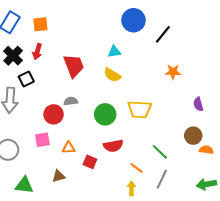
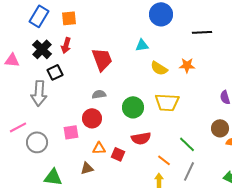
black line: (163, 34) -> (202, 32), moved, turned 48
orange star: (173, 72) -> (187, 65), moved
yellow semicircle: (112, 75) -> (159, 68), moved
red circle: (54, 114) -> (92, 118), moved
orange triangle: (69, 148) -> (99, 148), moved

